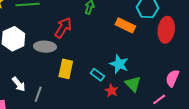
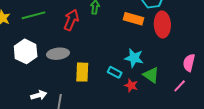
red arrow: (63, 28) -> (71, 20), moved
red ellipse: (166, 30) -> (162, 25), moved
white arrow: (19, 84) -> (39, 95), turned -56

